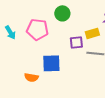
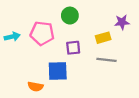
cyan arrow: (10, 32) -> (12, 37), turned -72
purple square: (76, 42) -> (73, 48), moved

